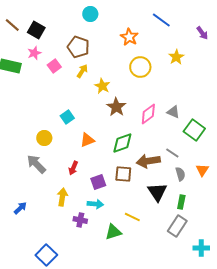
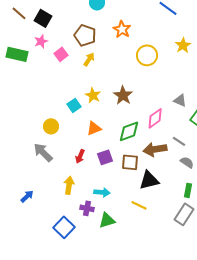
orange star: (129, 37) -> (122, 29), moved
yellow star: (102, 86) -> (93, 95), moved
pink diamond: (148, 114) -> (155, 118), moved
gray semicircle: (180, 174) -> (187, 162), turned -40
purple square: (98, 182) -> (105, 157), moved
black triangle: (157, 192) -> (149, 180), moved, turned 50
green triangle: (113, 232) -> (107, 220), moved
blue square: (46, 255) -> (64, 227), moved

